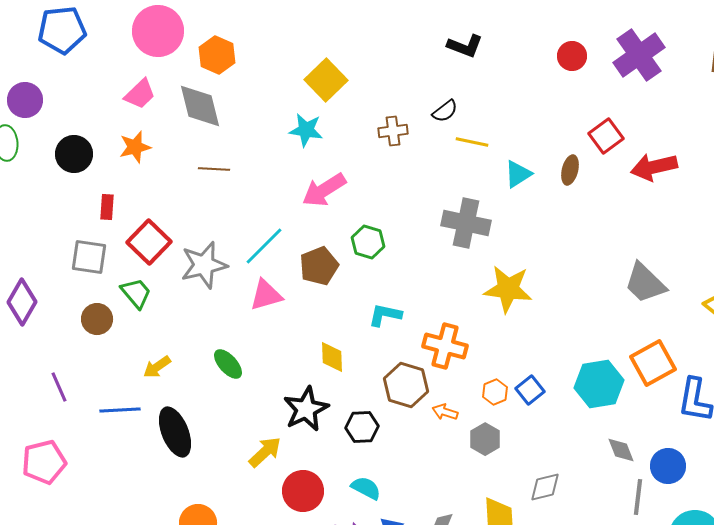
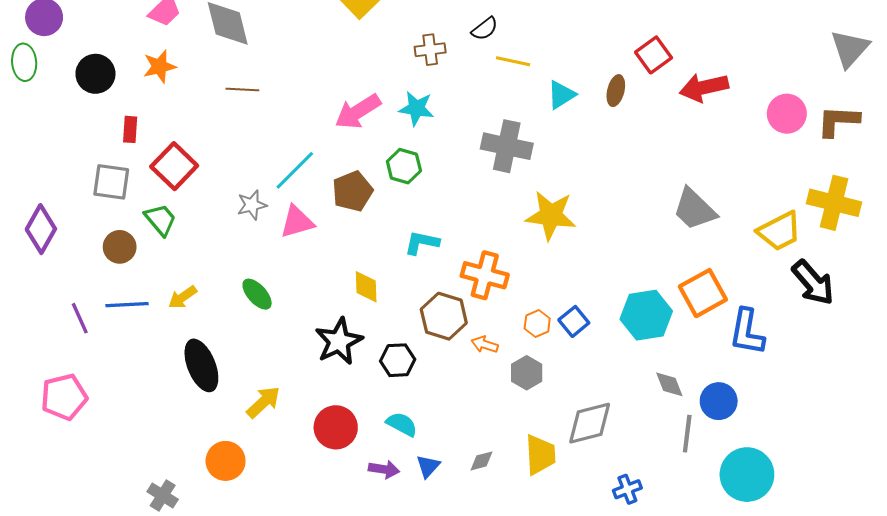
cyan star: (306, 130) -> (416, 108), moved
gray star: (204, 265) -> (252, 205), moved, size x0.6
blue line: (120, 410) -> (127, 305), moved
yellow arrow: (265, 452) -> (263, 402), moved
gray diamond: (545, 487) -> (590, 423), size x1.4

